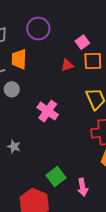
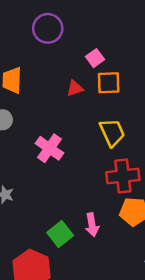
purple circle: (38, 29) -> (48, 28), moved
pink arrow: (83, 187) -> (92, 225), moved

